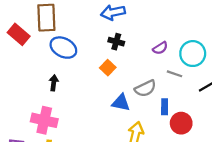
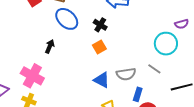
black cross: (116, 42) -> (100, 25), moved
purple semicircle: (160, 48) -> (182, 24), moved
cyan circle: (193, 54) -> (166, 44), moved

